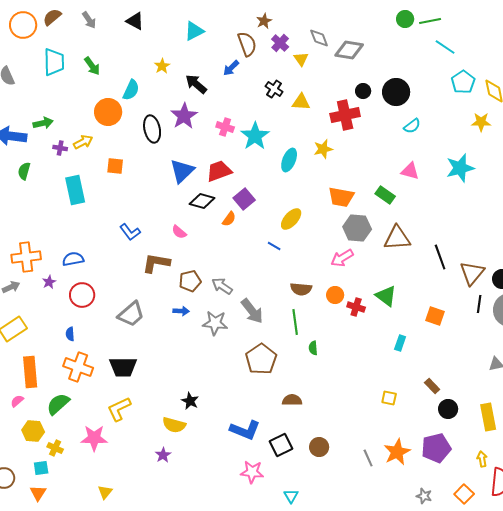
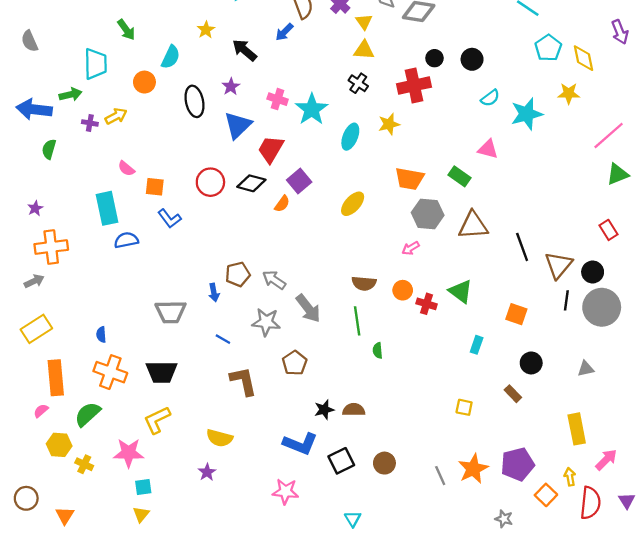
cyan trapezoid: (54, 62) -> (96, 64), moved
black cross: (274, 89) -> (358, 83), moved
black circle: (396, 92) -> (472, 59), size x0.7
yellow triangle: (301, 102) -> (364, 50), moved
orange circle: (108, 112) -> (144, 82), size x0.7
purple star: (184, 116) -> (231, 87), size x0.6
orange square: (115, 166) -> (155, 187), moved
cyan star: (460, 168) -> (527, 114), moved
blue triangle: (182, 171) -> (238, 125), moved
red trapezoid: (219, 171) -> (271, 149), turned -40
cyan rectangle: (75, 190) -> (107, 208), moved
pink semicircle: (179, 232) -> (126, 168), moved
blue line: (274, 246) -> (223, 339), moved
pink arrow: (342, 258) -> (411, 248), size x0.7
blue semicircle: (73, 259) -> (126, 240), moved
brown L-shape: (156, 263) -> (243, 381), moved, turned 68
purple star: (49, 282) -> (35, 208), moved
red circle: (82, 295) -> (210, 182), moved
blue arrow: (181, 311) -> (214, 292), moved, turned 77
gray trapezoid: (131, 314) -> (171, 312), turned 40
brown pentagon: (261, 359) -> (295, 363), moved, size x0.7
black star: (190, 401) -> (324, 410), moved, turned 30
black circle: (448, 409) -> (531, 363), moved
cyan square: (41, 468) -> (143, 487), moved
pink star: (252, 472) -> (285, 492), moved
orange square: (464, 494) -> (546, 495), moved

